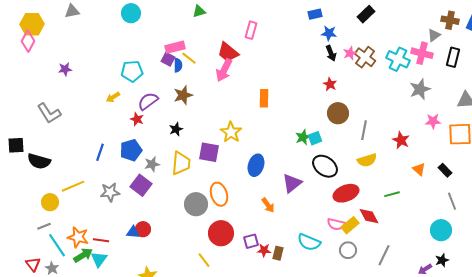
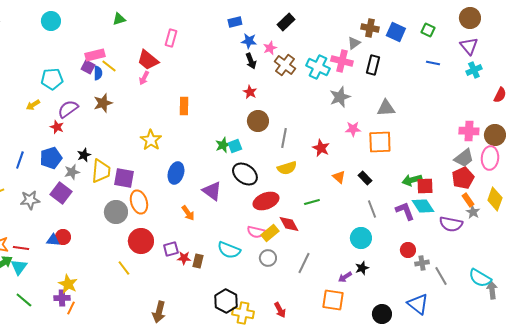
pink star: (350, 53) -> (270, 48), moved
pink arrow: (224, 70) -> (144, 78), size x0.6
black star: (176, 129) -> (84, 155), moved
purple square: (209, 152) -> (124, 178), moved
purple triangle: (292, 183) -> (212, 191), turned -45

